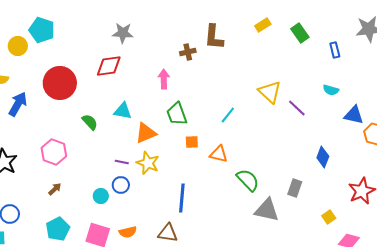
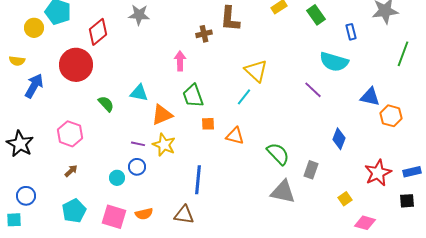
red diamond: (109, 66) -> (98, 32), moved, turned -32
cyan semicircle: (331, 90) -> (334, 62), moved, size x1.8
yellow triangle: (270, 92) -> (256, 71), moved
green semicircle: (248, 180) -> (278, 154), moved

